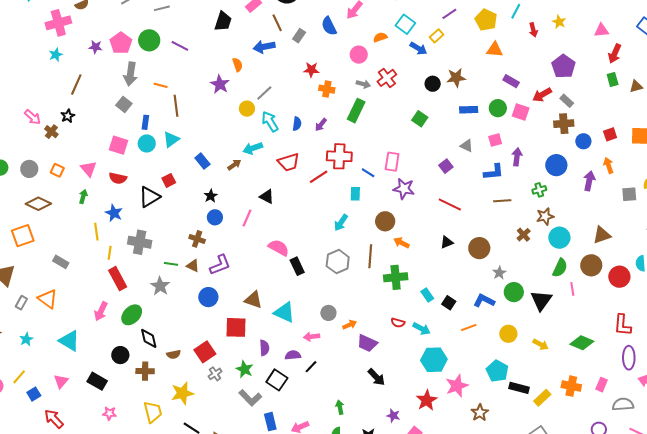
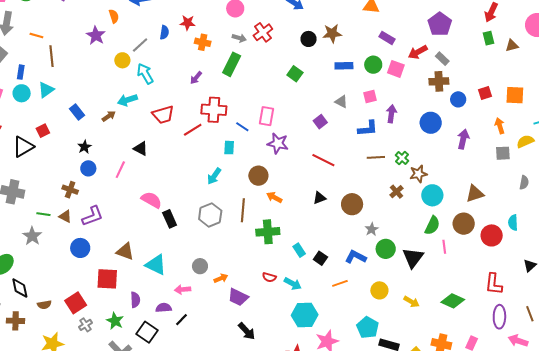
blue semicircle: (297, 124) -> (164, 32), moved
orange arrow: (608, 165) -> (500, 126), moved
green cross: (539, 190) -> (402, 158), moved, turned -32

